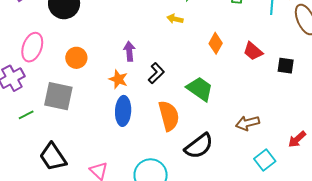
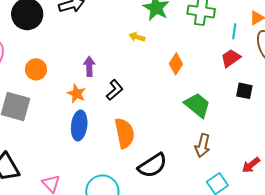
red trapezoid: (253, 51) -> (231, 58), moved, turned 100
green trapezoid: (200, 89) -> (197, 105), moved
brown arrow: (247, 123) -> (203, 146), turned -65

